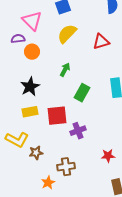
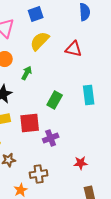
red triangle: (101, 42) -> (74, 49), turned 30
green arrow: (65, 70) -> (27, 73), moved

